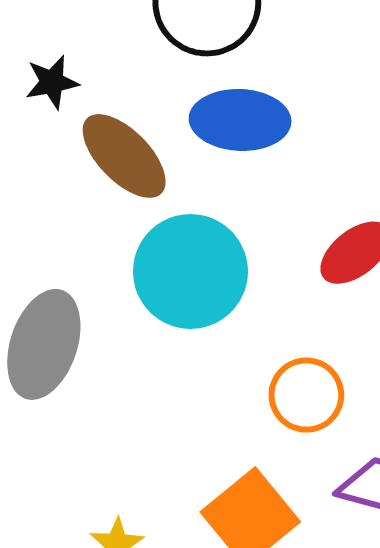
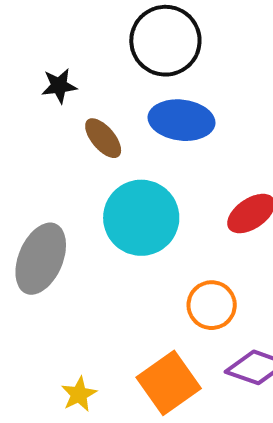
brown ellipse: (124, 156) -> (103, 138), size x0.7

